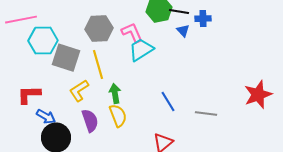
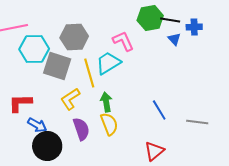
gray hexagon: (99, 29) -> (74, 37), moved
cyan trapezoid: (141, 50) -> (108, 63), moved

